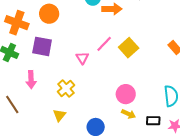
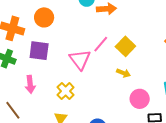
pink triangle: (82, 58) -> (80, 59), size x1.6
pink circle: (126, 94) -> (140, 99), moved
yellow arrow: (129, 114) -> (123, 73), moved

